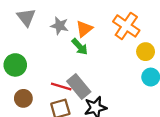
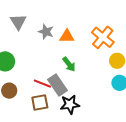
orange triangle: (84, 29) -> (67, 36), turned 35
green arrow: (80, 47) -> (69, 64), moved

